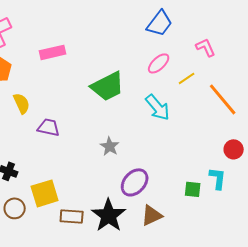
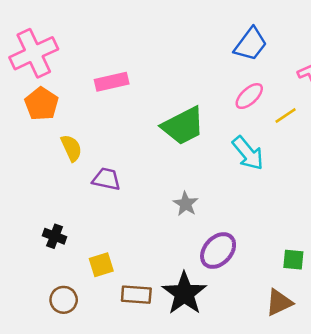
yellow square: (45, 193) -> (101, 265), size x0.7
brown circle: (15, 208) -> (64, 300), moved
brown triangle: (152, 215) -> (279, 302), moved

